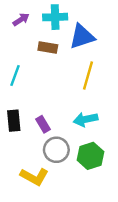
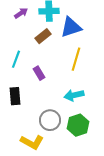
brown rectangle: (48, 47) -> (43, 36), turned -49
purple rectangle: (43, 124) -> (39, 73), moved

